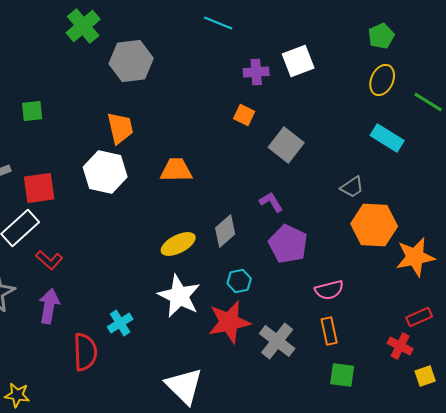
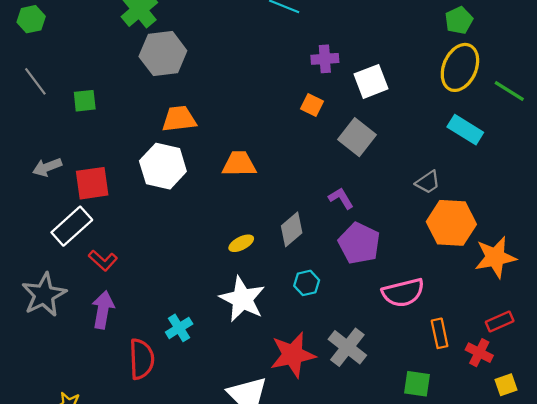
gray hexagon: (131, 61) -> (163, 54), moved
white square: (298, 61) -> (371, 81), moved
yellow ellipse: (382, 80) -> (460, 67), size x1.4
orange trapezoid: (120, 128) -> (179, 119), turned -84
yellow ellipse: (178, 244) -> (241, 243), size x0.7
pink semicircle: (329, 290) -> (403, 293), size x1.4
red star: (229, 322) -> (293, 355), moved
orange rectangle: (329, 331) -> (440, 333), moved

